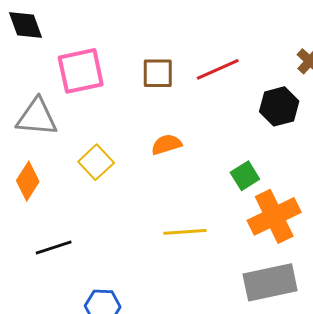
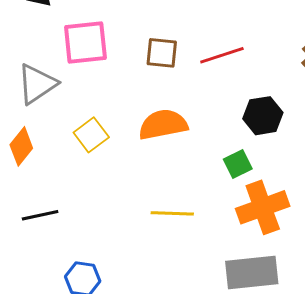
black hexagon: (279, 106) -> (263, 116), moved
gray triangle: (37, 117) -> (37, 84), turned -45
orange semicircle: (166, 144) -> (163, 125), size x1.6

